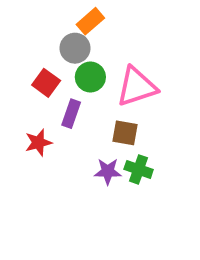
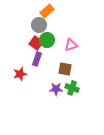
red square: (46, 83) -> (36, 43), moved
pink triangle: (137, 87) -> (71, 45), size x0.6

